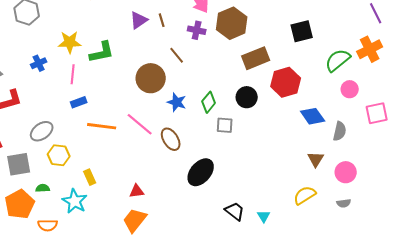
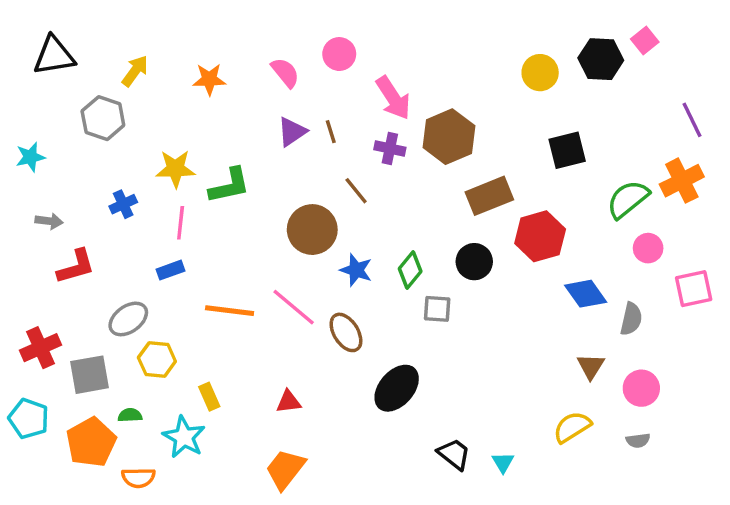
blue rectangle: (79, 102) -> (170, 270), moved
red triangle: (137, 191) -> (289, 402), moved

